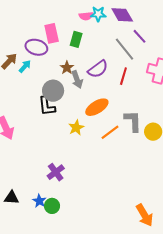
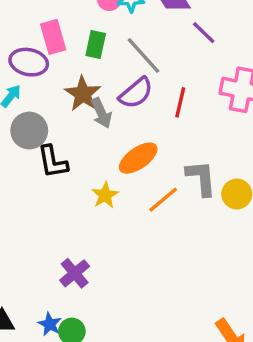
gray line: (125, 49) -> (143, 56), moved
brown star: (67, 68) -> (83, 94), size x1.5
gray circle: (53, 91) -> (29, 131), moved

